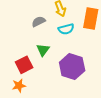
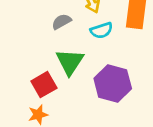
green triangle: (43, 50) -> (70, 62), size x1.5

